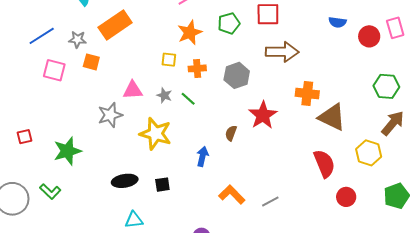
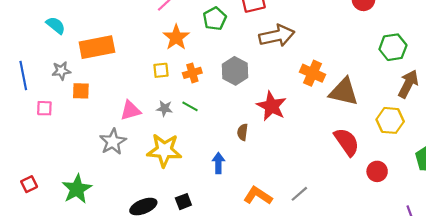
orange rectangle: (115, 25) -> (97, 47), turned 36
blue line: (42, 36) -> (23, 75), turned -56
pink square: (54, 70) -> (44, 108), size x0.7
orange cross: (307, 94) -> (312, 73), turned 30

